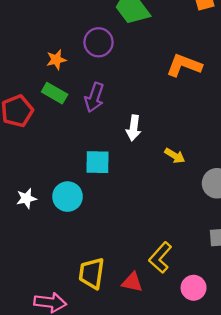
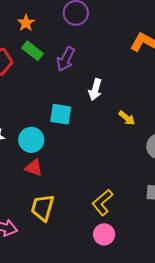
orange star: (56, 60) -> (26, 23), moved, turned -30
red triangle: (132, 282) -> (34, 168), moved
pink circle: (194, 288) -> (104, 234), moved

